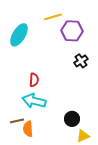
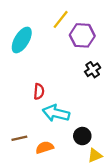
yellow line: (53, 17) -> (61, 19), turned -36
cyan arrow: (34, 101) -> (56, 113), moved
orange semicircle: (28, 129) -> (45, 147), moved, turned 77

